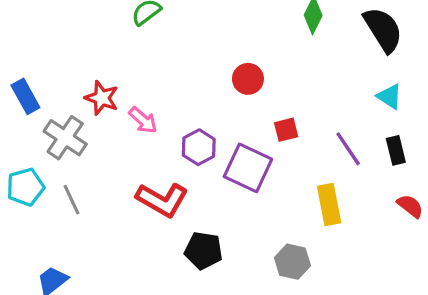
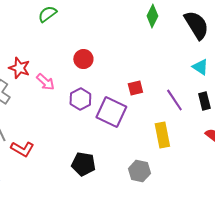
red circle: (248, 79) -> (83, 59), moved
red L-shape: (162, 200) -> (22, 149), moved, size x0.7

